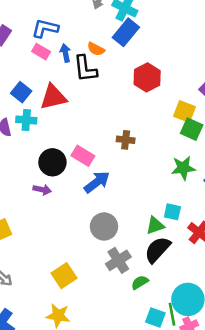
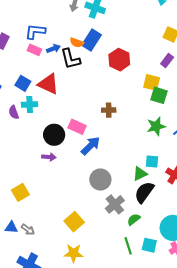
blue rectangle: (126, 32) -> (92, 40), moved
blue arrow: (65, 53) -> (53, 49), turned 88
red triangle: (53, 97) -> (48, 84), turned 45
green line: (172, 314) -> (128, 246), moved

